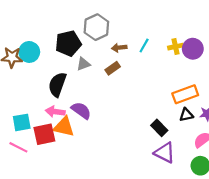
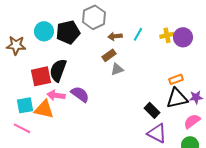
cyan circle: (29, 52) -> (44, 31), moved
gray triangle: (83, 64) -> (117, 69), moved
orange rectangle: (185, 94) -> (176, 79), size x0.6
black triangle: (186, 115) -> (177, 98), size x1.6
orange triangle: (64, 127) -> (44, 109), moved
red square: (44, 134) -> (41, 76), moved

